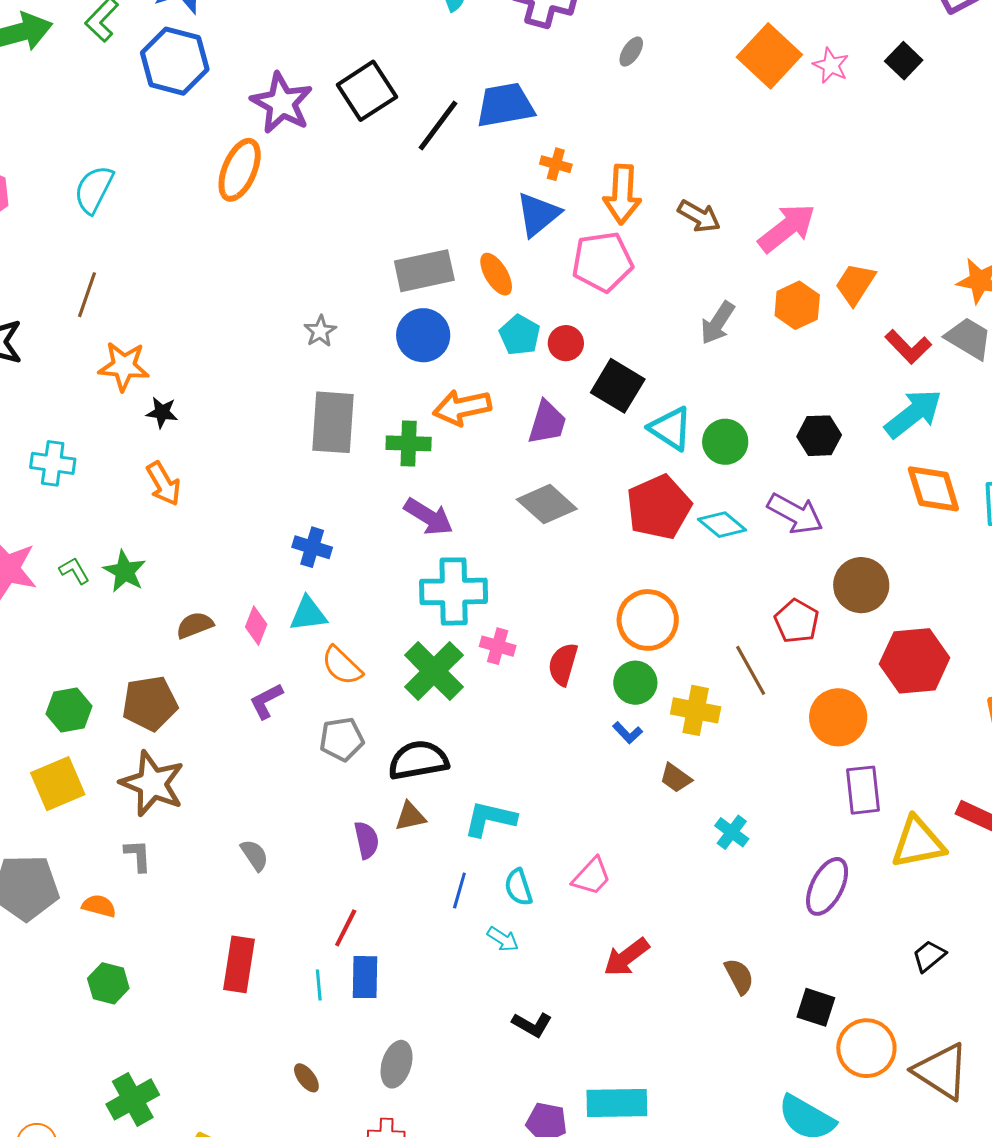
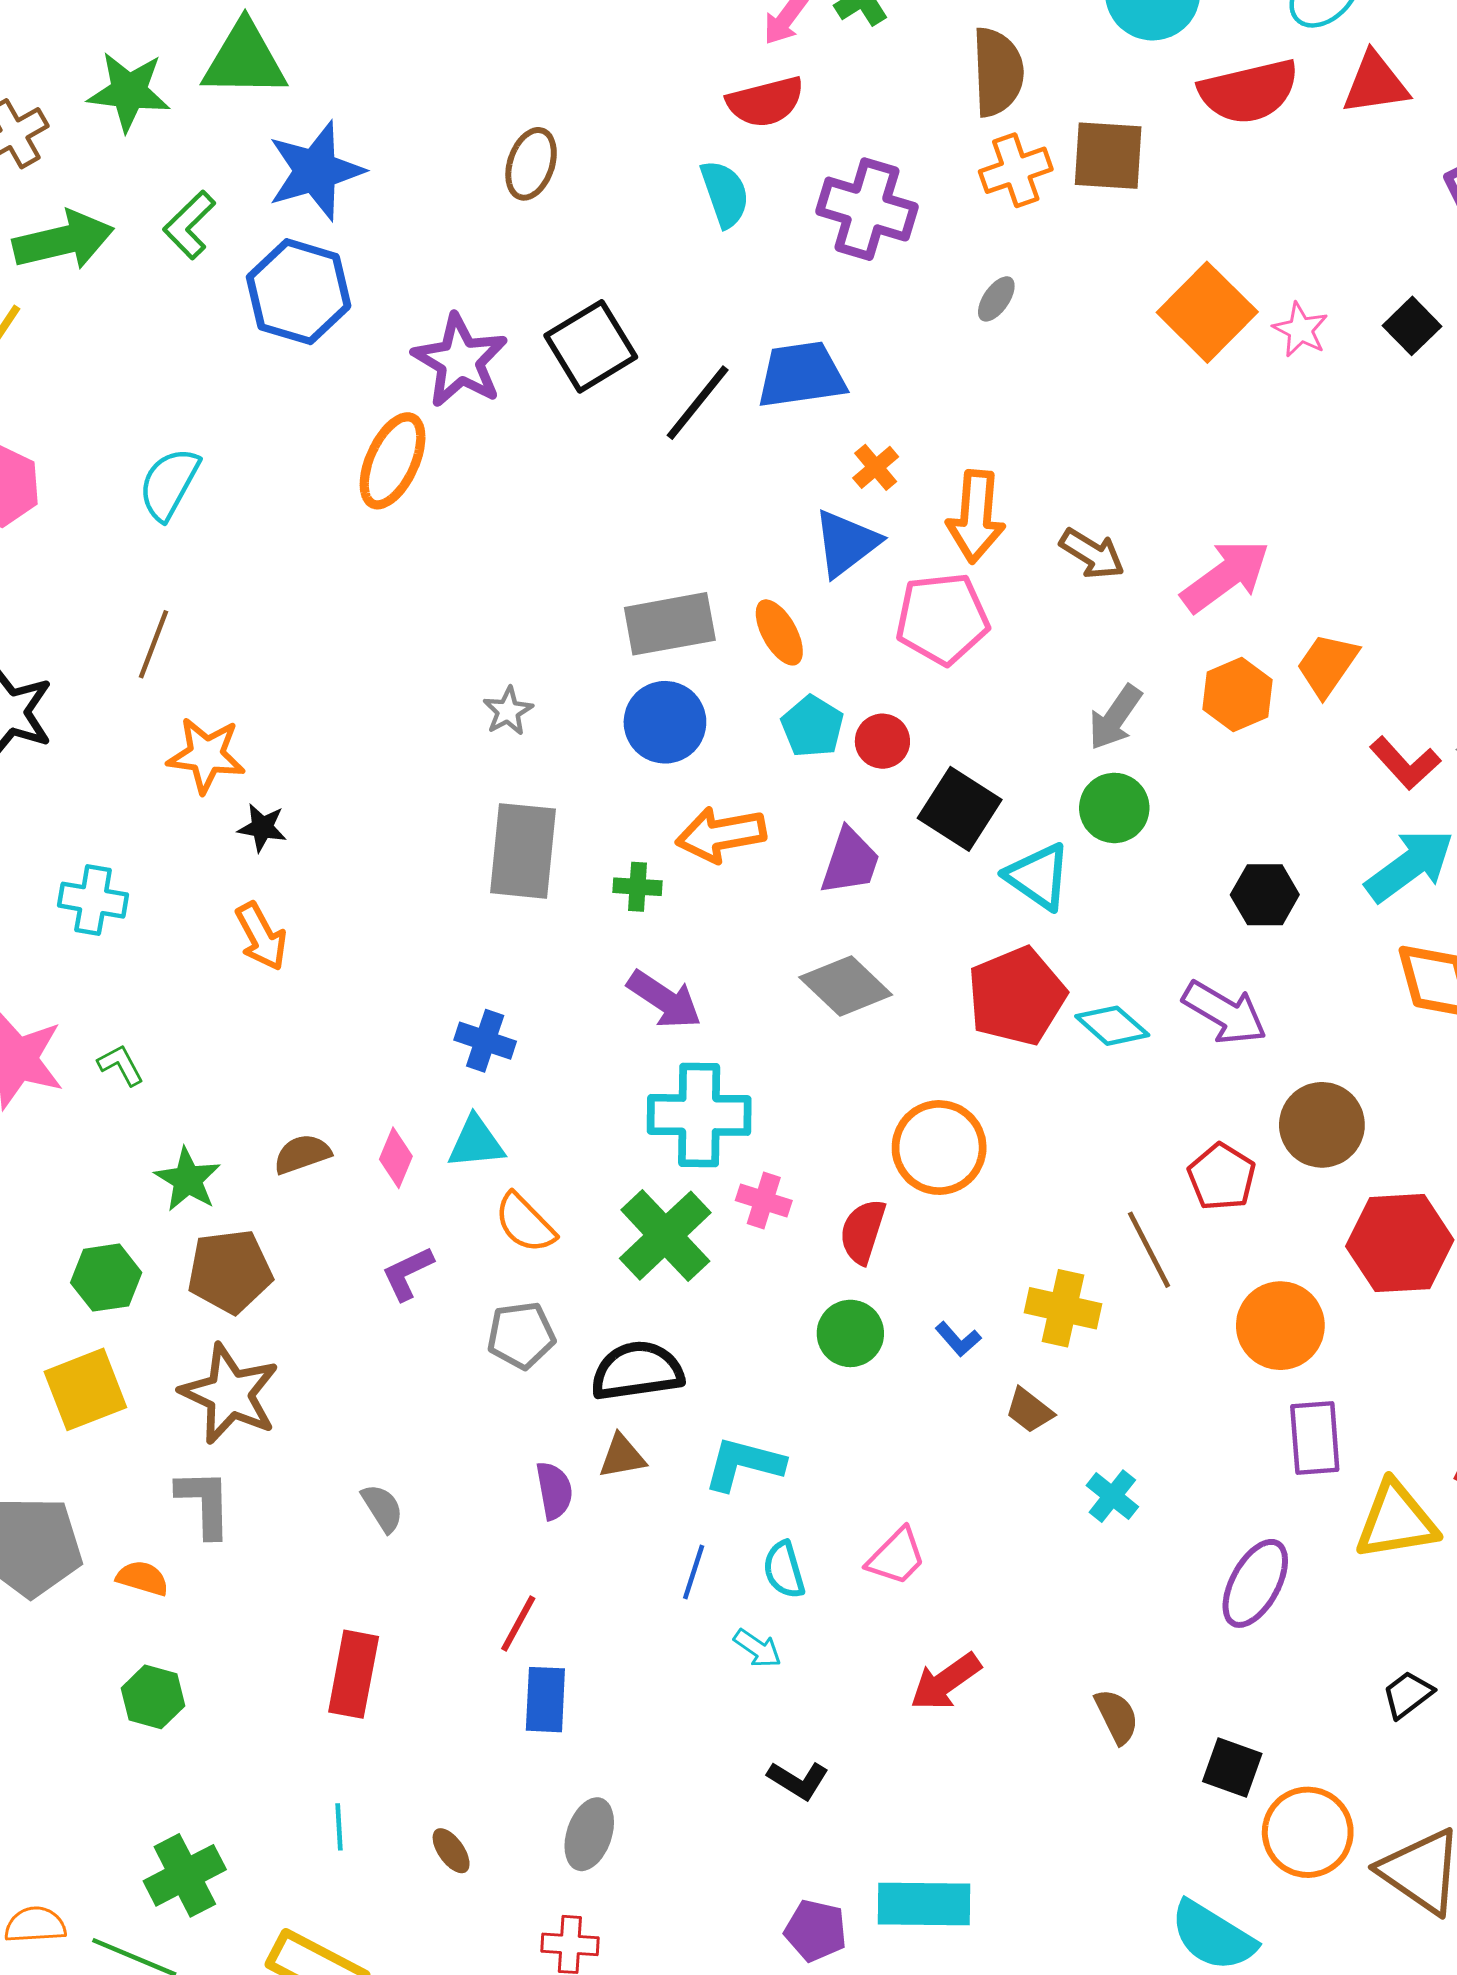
orange cross: (556, 164) -> (876, 467), turned 32
green circle: (725, 442) -> (1114, 808), moved
green cross: (409, 443) -> (638, 887), size x0.7
green star: (125, 571) -> (188, 1179), moved
orange circle: (648, 620) -> (939, 1148), moved
green circle: (635, 683) -> (850, 1333), moved
gray L-shape: (138, 856) -> (204, 1503), size x1.4
cyan line: (319, 985) -> (339, 1827), moved

